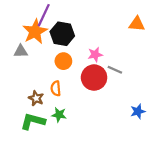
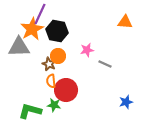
gray triangle: (21, 51) -> (19, 47), size x1.6
red circle: (94, 78) -> (66, 90), moved
brown star: (36, 98) -> (49, 64), moved

